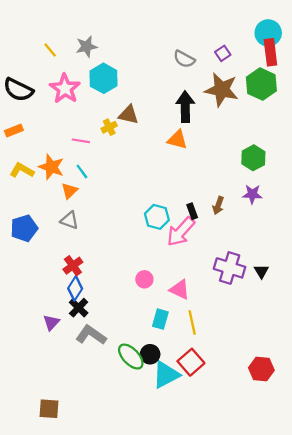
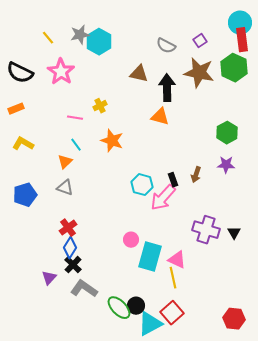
cyan hexagon: (104, 78) -> (99, 42), moved
brown triangle: (129, 115) -> (139, 74), moved
orange star: (51, 167) -> (112, 141), moved
pink triangle: (180, 290) -> (177, 260), moved
cyan rectangle: (160, 319) -> (150, 257), moved, size x1.6

